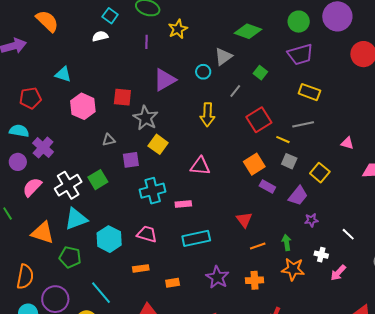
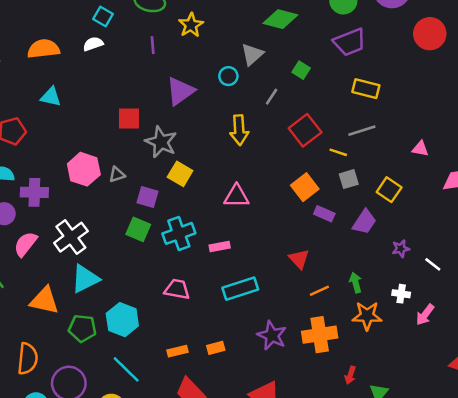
orange semicircle: (47, 21) -> (43, 49), moved, turned -45
pink hexagon: (83, 106) -> (84, 169), moved
purple cross: (43, 148) -> (34, 192), turned -35
purple square: (131, 160) -> (147, 197), turned 30
gray square: (289, 161) -> (349, 179), turned -35
green square: (98, 180) -> (138, 229), moved, turned -30
purple star: (311, 220) -> (401, 249), moved
cyan hexagon: (109, 239) -> (122, 320), moved
orange rectangle: (141, 268) -> (178, 351), moved
orange cross: (255, 280) -> (320, 335), size x1.5

